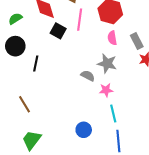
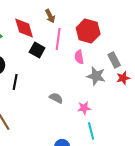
pink semicircle: (112, 38) -> (79, 57), moved
gray star: (107, 63) -> (96, 76), moved
gray semicircle: (88, 76) -> (56, 98), moved

